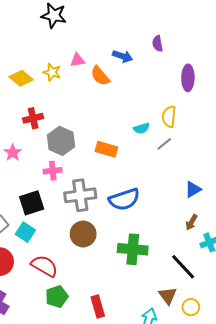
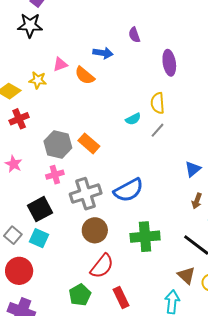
red cross: (33, 118) -> (19, 119), moved
orange rectangle: (106, 149) -> (89, 143), moved, turned 35
red semicircle: (44, 266) -> (102, 266), moved, turned 108

